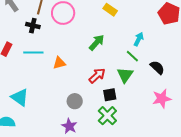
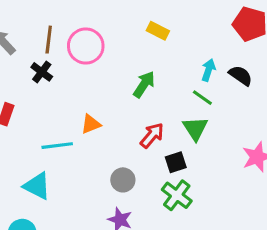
black cross: (33, 26) -> (42, 72), turned 32
cyan line: (33, 53) -> (57, 146), moved
black semicircle: (157, 67) -> (241, 76), moved

